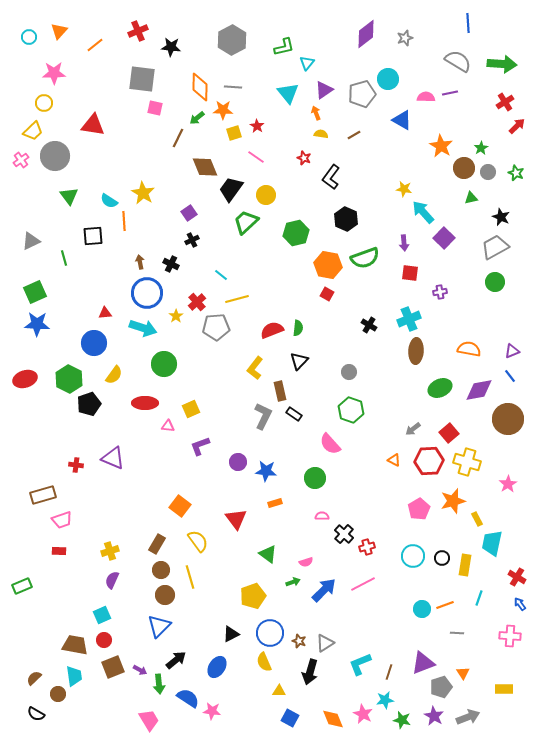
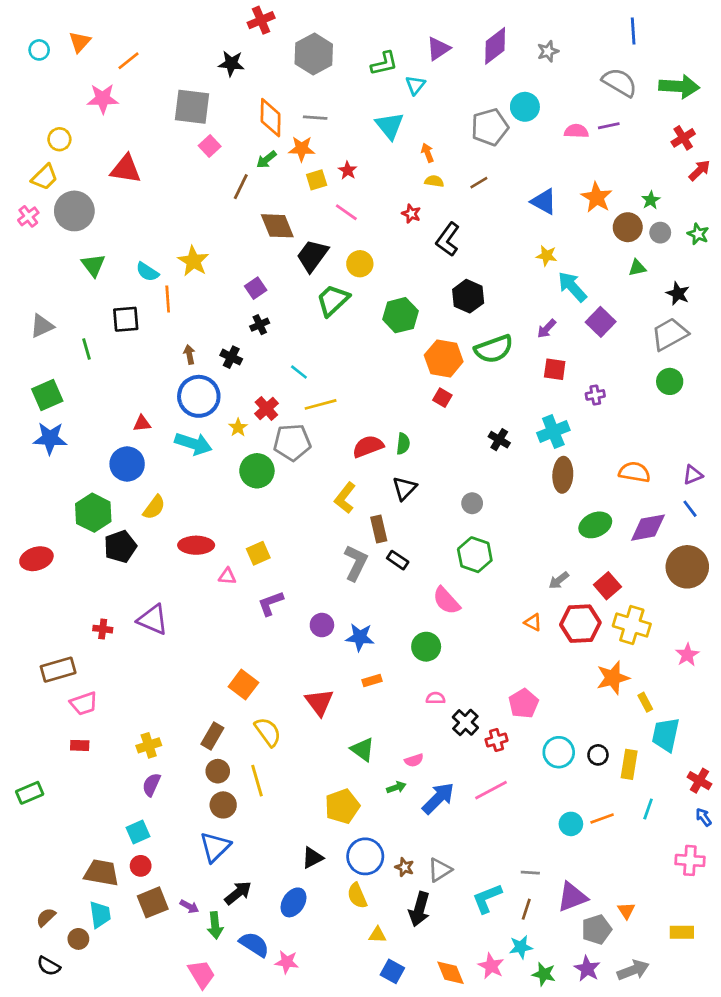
red cross: (138, 31) -> (261, 20), moved
pink star: (54, 73) -> (103, 99), moved
purple triangle: (324, 90) -> (438, 49), moved
pink square: (155, 108) -> (210, 146), turned 35
blue triangle: (402, 120) -> (544, 201), moved
purple arrow: (404, 243) -> (547, 329), turned 49
green circle: (164, 364) -> (257, 471), moved
red ellipse: (25, 379) -> (36, 559), moved
pink pentagon: (419, 509) -> (524, 703), moved
gray line: (457, 633) -> (530, 873), moved

